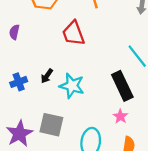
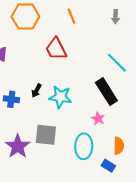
blue cross: (19, 82) -> (11, 99), turned 35
pink star: (120, 116) -> (98, 118), moved

